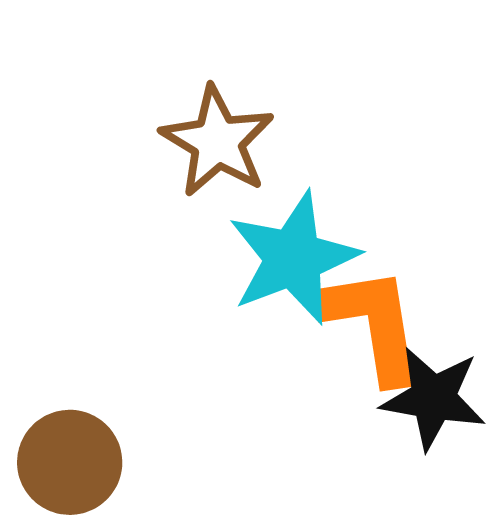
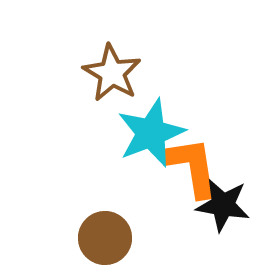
brown circle: (70, 462) -> (105, 238), moved

